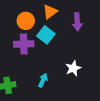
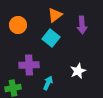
orange circle: (26, 21) -> (18, 25), moved
purple cross: (24, 44) -> (29, 65), moved

